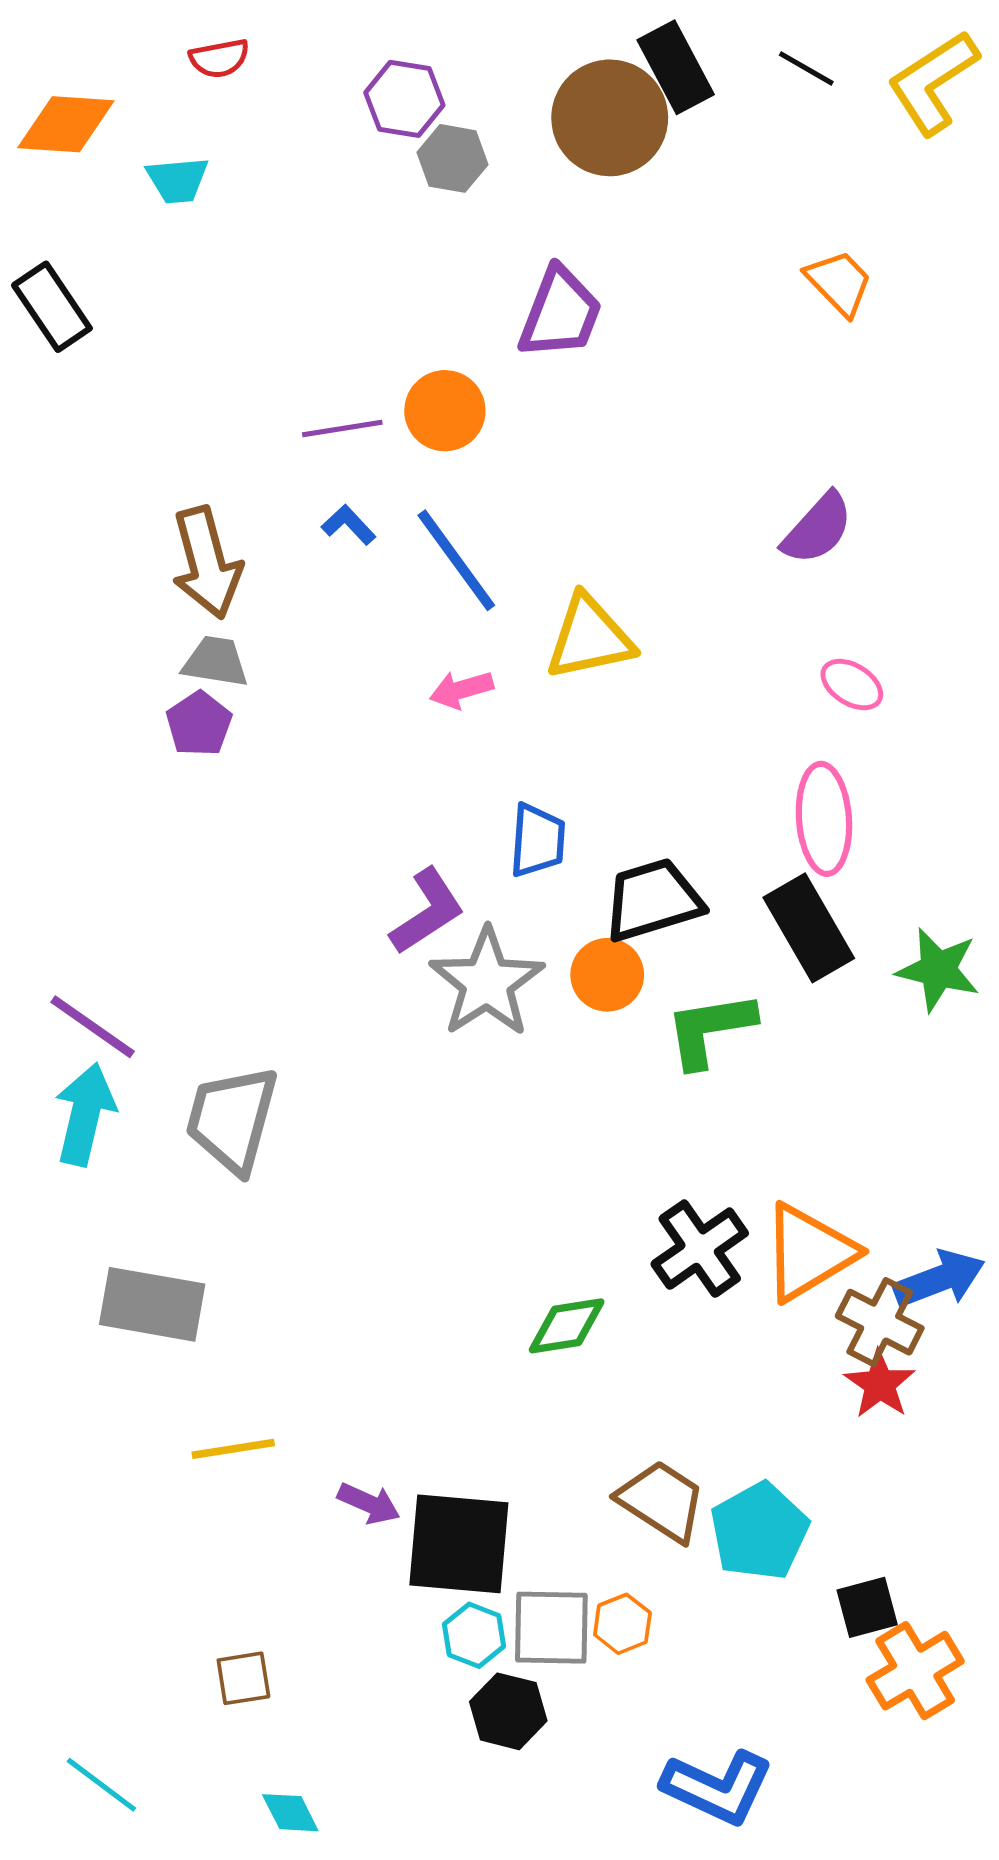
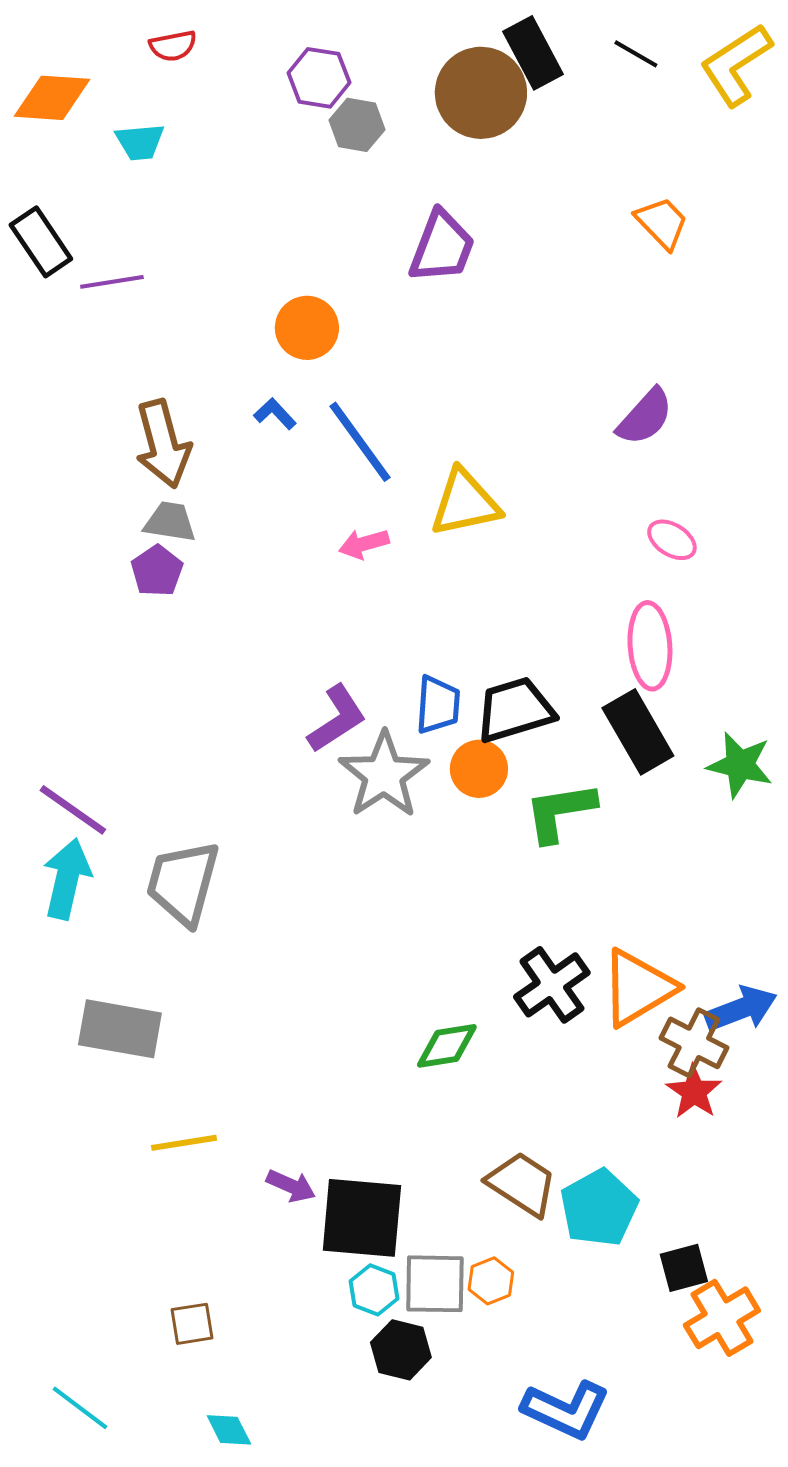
orange circle: (445, 411) -> (307, 328), moved
purple line: (342, 428) -> (112, 282), moved
blue trapezoid: (537, 840) -> (438, 705), moved

